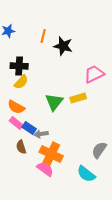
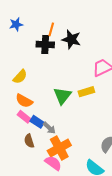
black cross: (19, 66) -> (45, 44), moved
yellow semicircle: (21, 82) -> (20, 77), moved
gray arrow: (41, 134) -> (49, 128), turned -128
orange cross: (51, 154) -> (59, 148), turned 35

